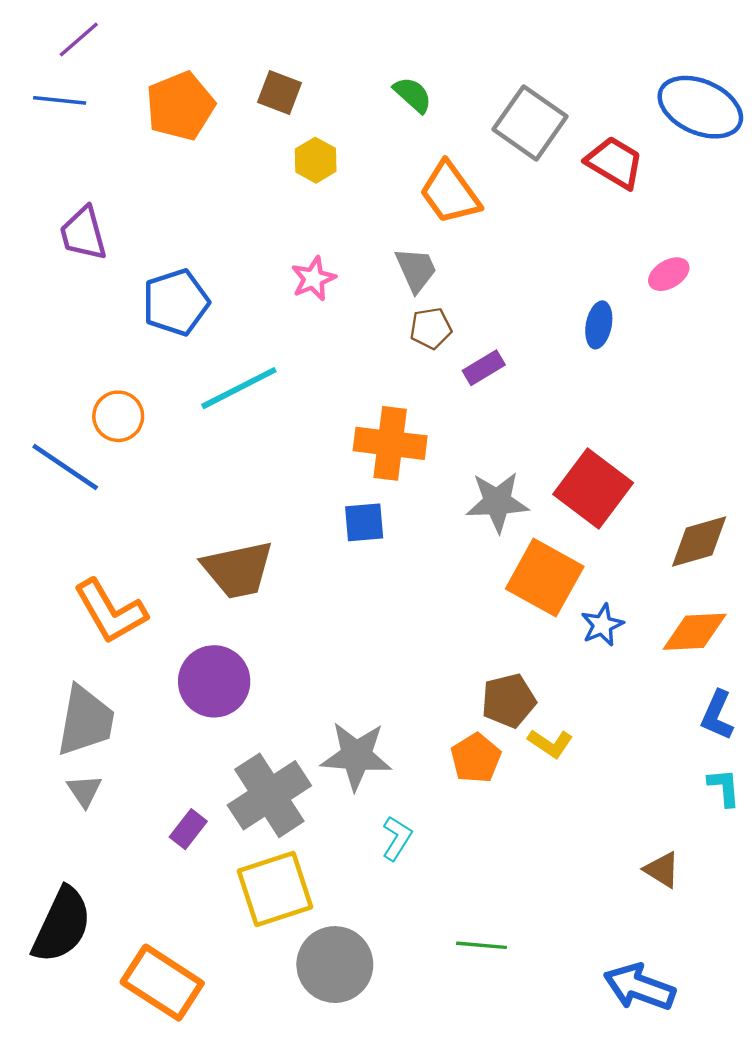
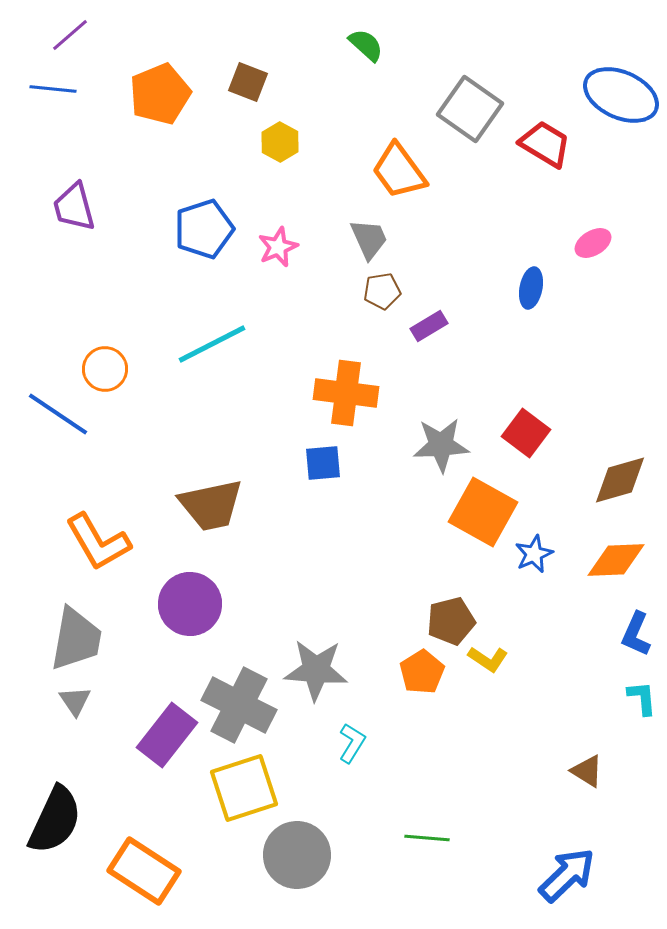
green semicircle: (413, 95) -> (366, 45), moved
blue pentagon: (176, 302) -> (204, 229), moved
red square: (593, 488) -> (526, 433), size x0.7
gray cross: (269, 795) -> (239, 705), turned -30
purple rectangle: (188, 829) -> (167, 735), size x1.8
blue arrow: (639, 987) -> (567, 875), turned 116

